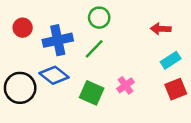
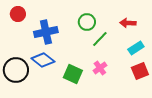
green circle: (99, 18) -> (87, 22), moved
red circle: (23, 28) -> (18, 14), moved
green line: (94, 49) -> (100, 39), moved

